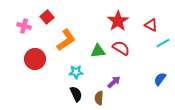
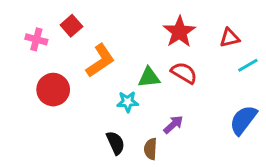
red triangle: (151, 25) -> (230, 38), turned -40
cyan star: (76, 72) -> (128, 102), moved
blue semicircle: (160, 79) -> (243, 120), size x1.5

